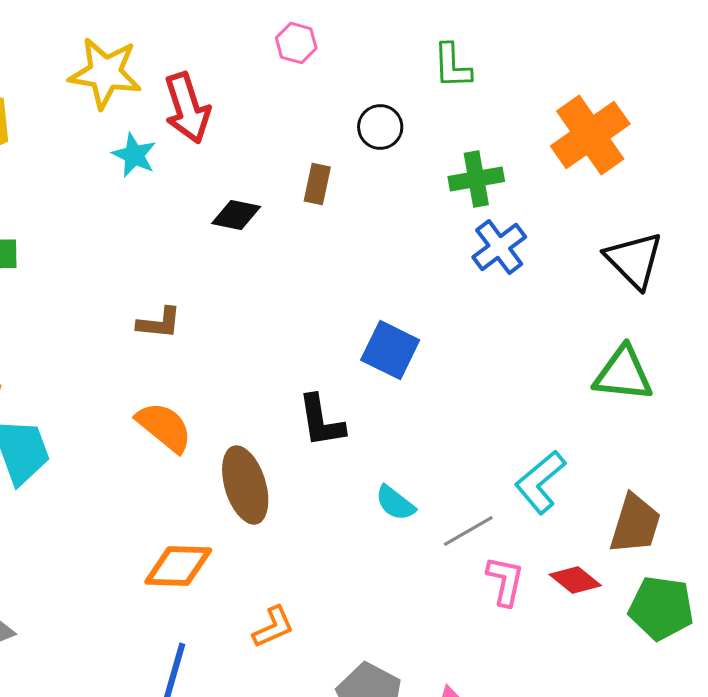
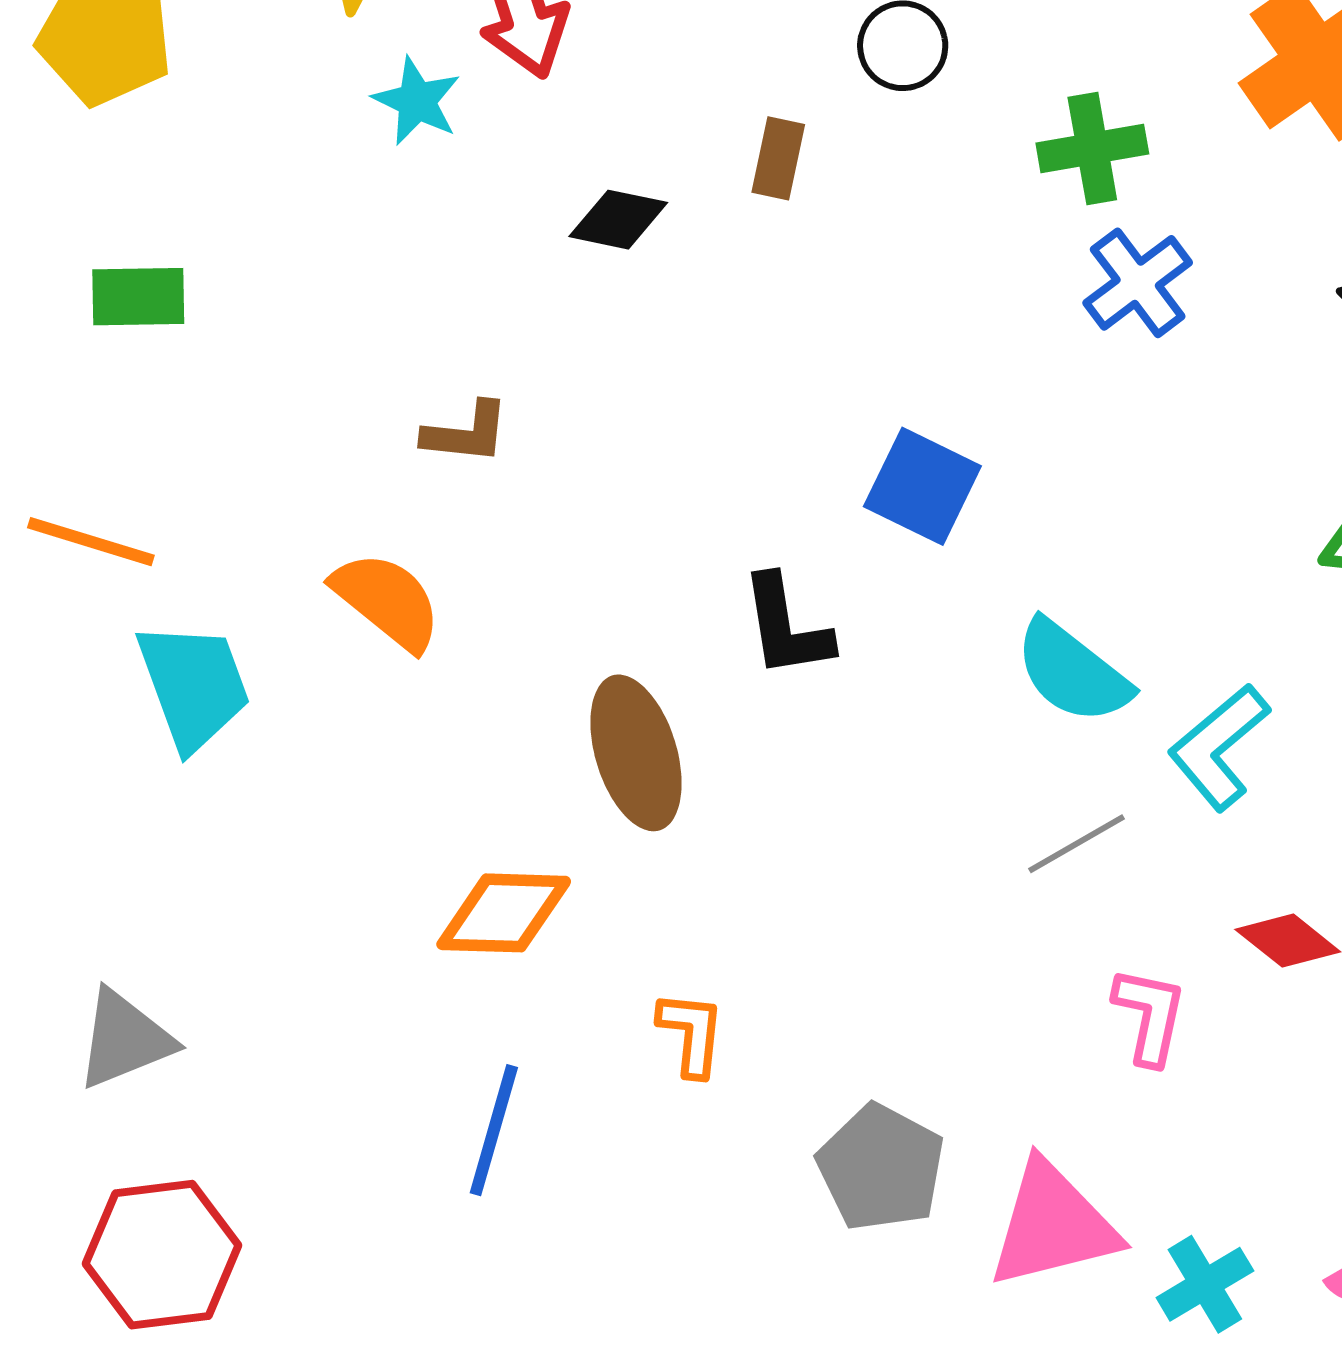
orange semicircle: (164, 427) -> (387, 601), moved
cyan semicircle: (395, 503) -> (1073, 672), moved, size x1.5
pink L-shape: (505, 581) -> (1150, 1016), moved
orange L-shape: (273, 627) -> (691, 1033), turned -60

